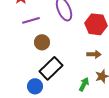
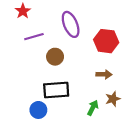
brown circle: (42, 42) -> (55, 57), moved
black rectangle: (51, 68) -> (56, 90), turned 40

